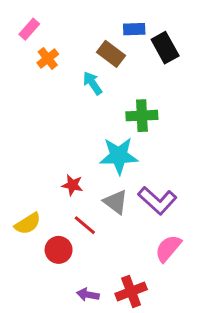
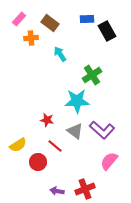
brown rectangle: (111, 54) -> (50, 23), moved
orange cross: (48, 58) -> (31, 38), turned 32
green cross: (142, 116) -> (92, 75), turned -30

